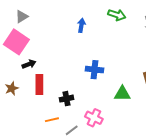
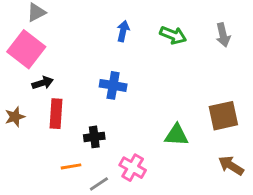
green arrow: (117, 15) -> (173, 35), moved
blue cross: (95, 70) -> (113, 85), moved

